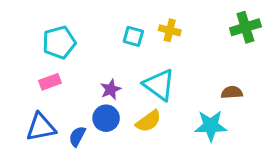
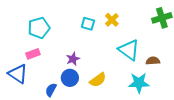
yellow cross: (170, 30) -> (112, 20), turned 32
cyan triangle: (159, 85) -> (129, 50), moved
blue triangle: (41, 127) -> (18, 74), moved, turned 45

